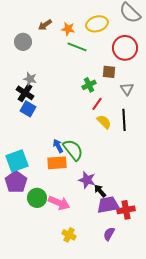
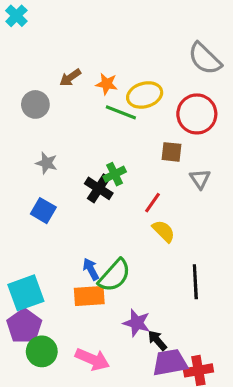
yellow ellipse: (97, 24) -> (145, 95), moved
green cross: (89, 85) -> (115, 174), moved
black cross: (25, 93) -> (99, 188), moved
black line: (124, 120) -> (195, 282), moved
green semicircle: (73, 150) -> (115, 275), turned 80
green circle: (37, 198) -> (42, 351), moved

